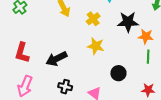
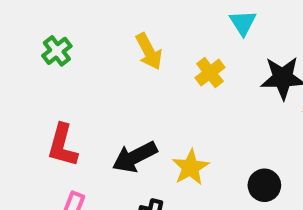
yellow star: (96, 46) -> (190, 167), moved, turned 30

